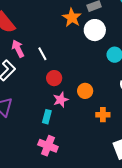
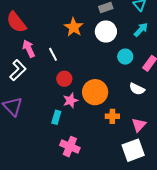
orange star: (72, 18) -> (74, 27), moved
orange circle: (85, 91) -> (95, 92), size x1.6
pink cross: (48, 146) -> (70, 147), moved

